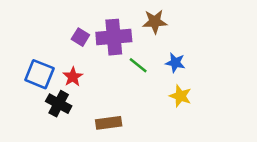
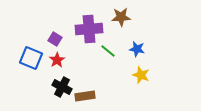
purple square: (80, 37) -> (55, 39), moved
black cross: (59, 104) -> (62, 87), moved

